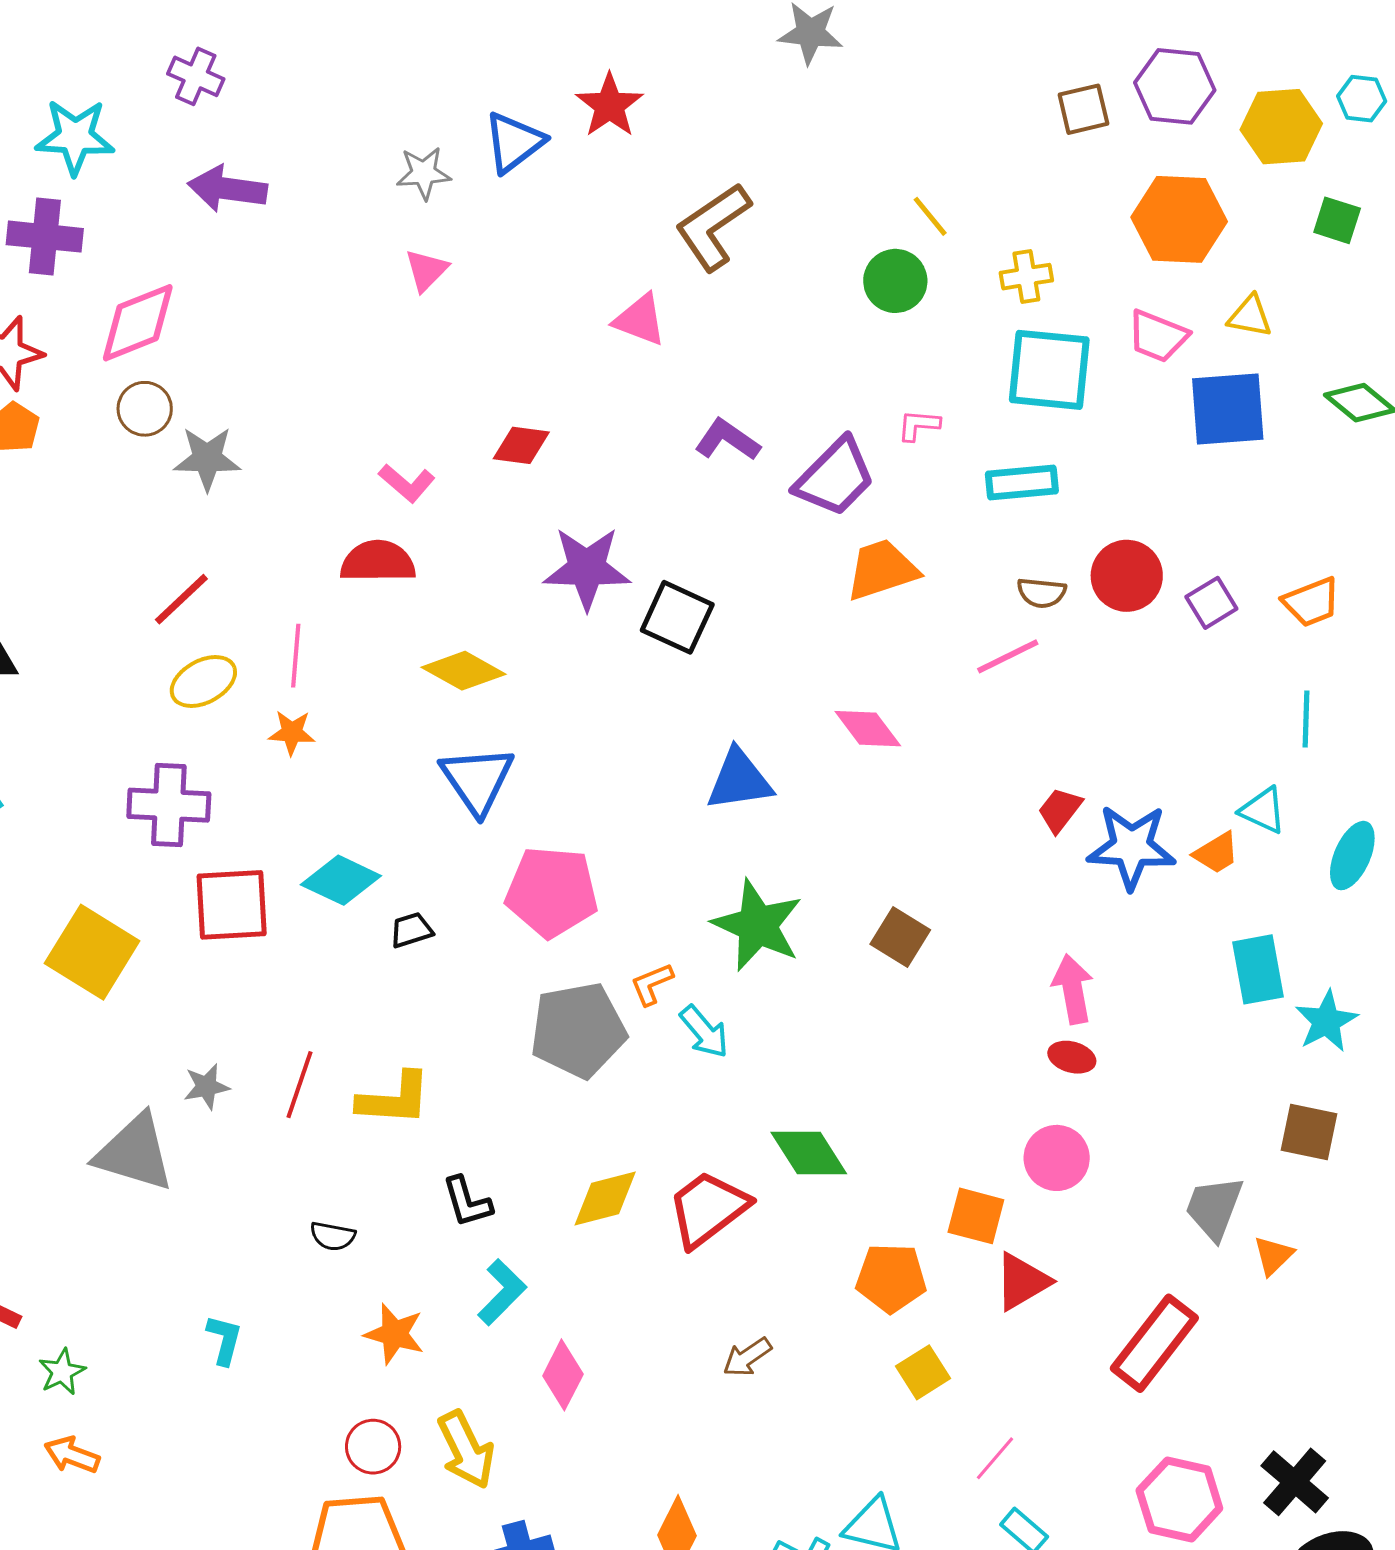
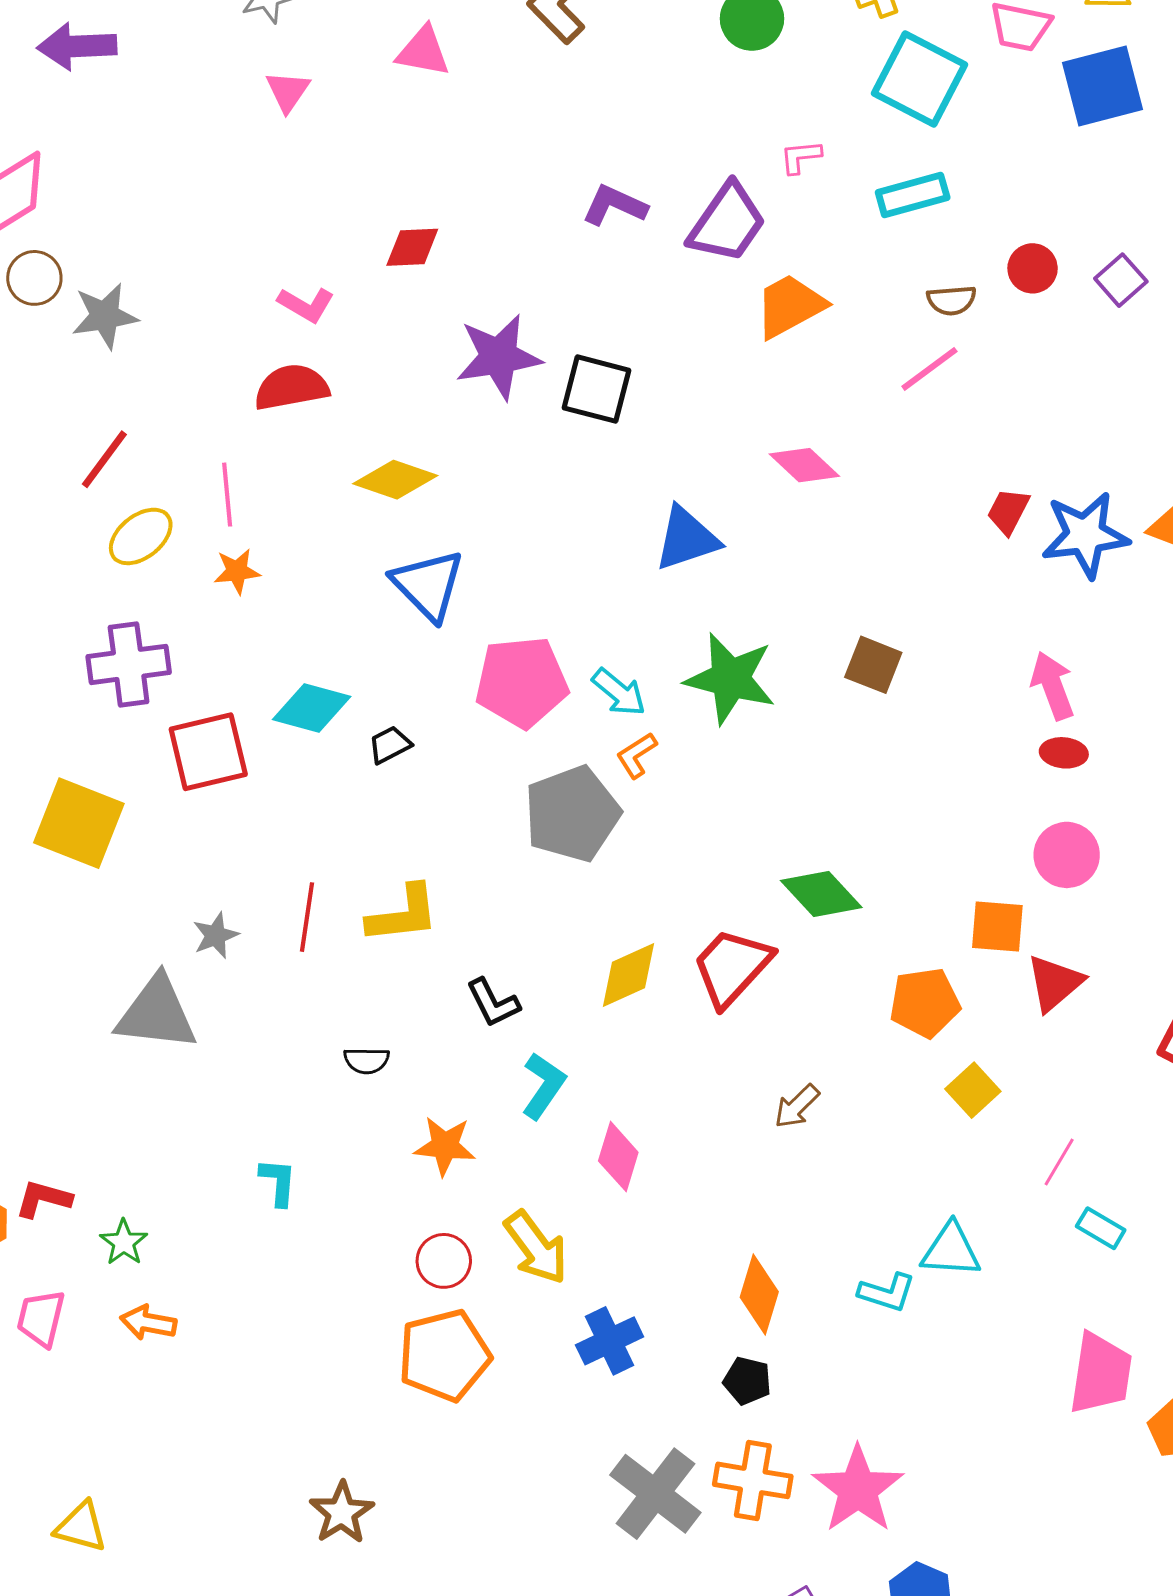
pink triangle: (640, 320) -> (423, 51), moved
cyan square: (1049, 370) -> (920, 79), turned 32
red circle: (1127, 576) -> (1033, 268), size x0.7
cyan arrow: (704, 1032) -> (619, 692), moved

